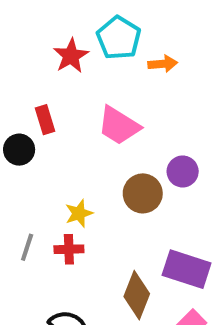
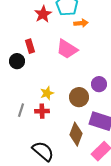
orange arrow: (163, 64) -> (81, 23), moved
purple circle: (183, 171) -> (99, 84), moved
brown circle: (143, 193) -> (79, 97), moved

